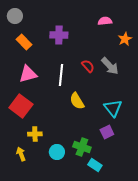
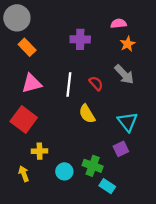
gray circle: (15, 16) -> (17, 18), size x1.5
purple cross: (59, 35) -> (80, 39), moved
orange star: (125, 39) -> (128, 44), moved
red semicircle: (88, 66) -> (96, 83), moved

